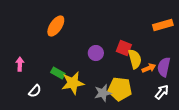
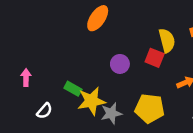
orange ellipse: (56, 26) -> (98, 18), moved
yellow semicircle: (135, 59) -> (167, 40), moved
gray star: (103, 93) -> (111, 113), moved

